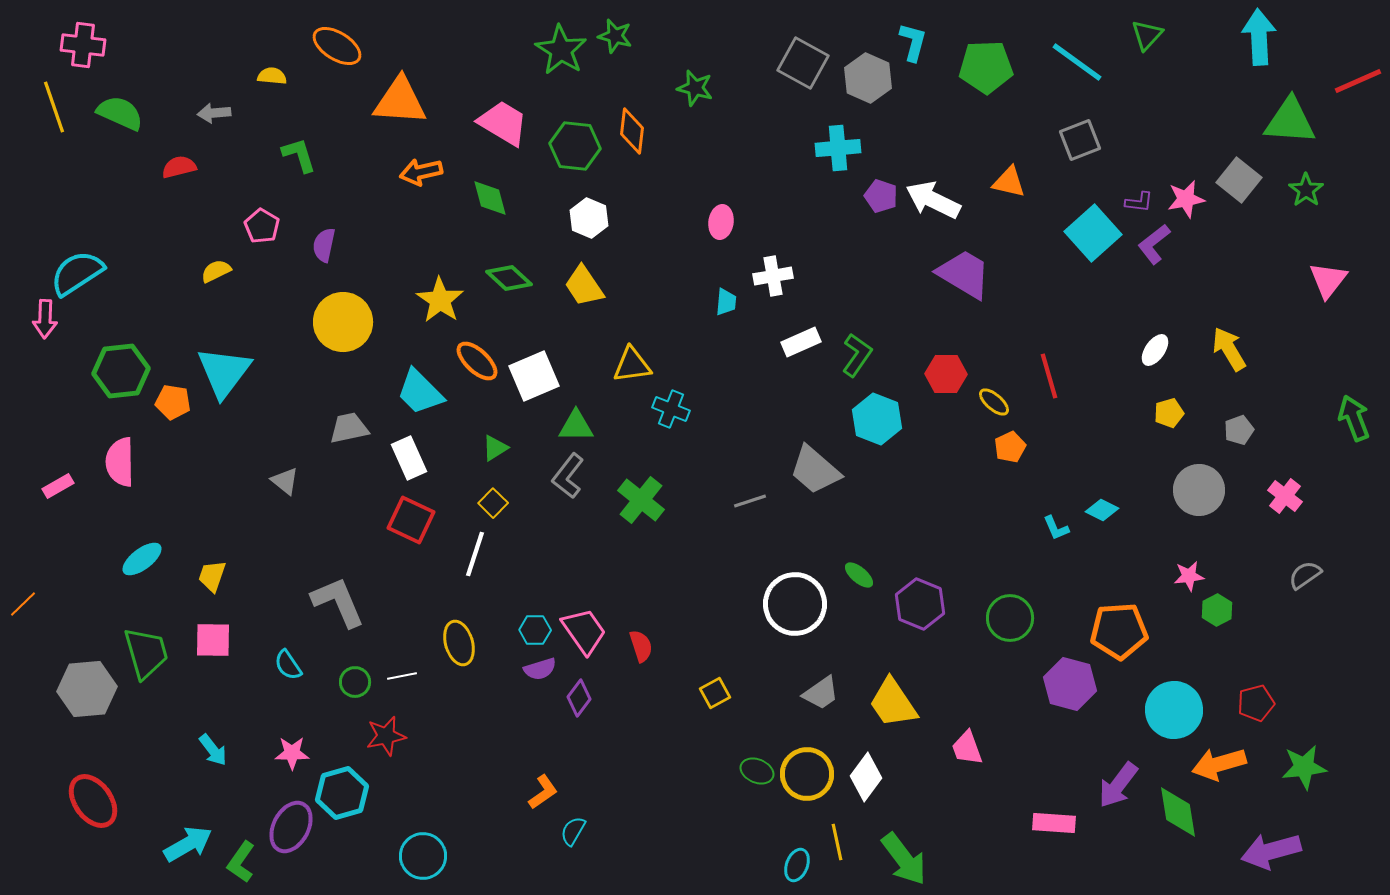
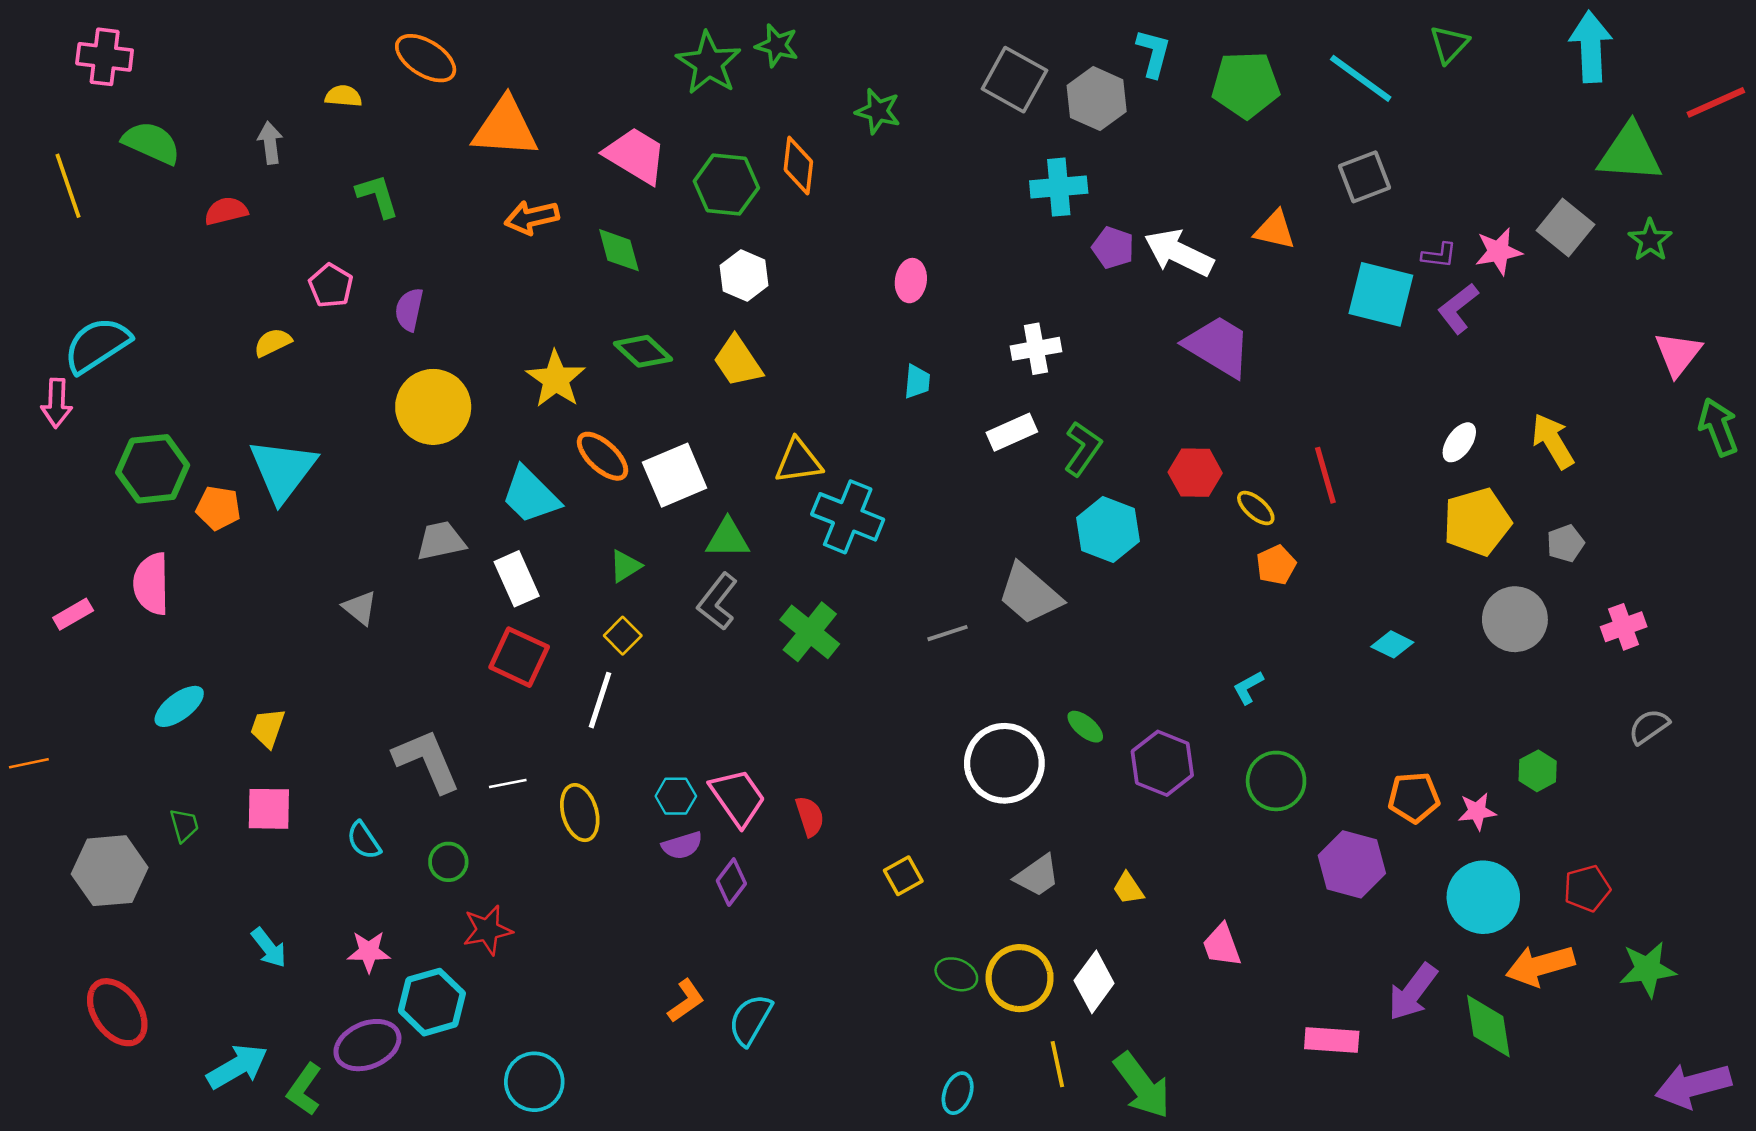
yellow line: (54, 107) -> (68, 186), moved
gray arrow: (214, 113) -> (270, 143), turned 88
cyan square: (1093, 233) -> (1381, 294), turned -34
white cross: (773, 276) -> (1036, 349), moved
cyan cross: (671, 409) -> (848, 517), size x1.5
yellow pentagon: (1169, 413) -> (1477, 522), size x1.8
green arrow: (1354, 418) -> (1718, 427), moved
pink cross: (1285, 496) -> (1624, 627), turned 32
cyan L-shape: (1056, 528) -> (1248, 687), moved, turned 84
pink star: (1189, 576) -> (1477, 811), moved
orange line: (23, 604) -> (29, 763), turned 32
orange pentagon: (1119, 631) -> (1414, 797), size x0.7
green trapezoid: (146, 653) -> (184, 825), size x0.5
white line: (402, 676) -> (508, 783), moved
yellow trapezoid: (893, 703) -> (1128, 888), size x0.5
purple ellipse: (291, 827) -> (367, 1045), turned 39
cyan semicircle: (573, 831) -> (750, 1020), moved, size x1.4
purple arrow: (1271, 851) -> (1693, 1086), moved
cyan ellipse: (797, 865) -> (958, 1093), moved

